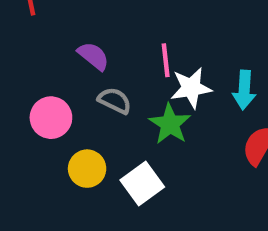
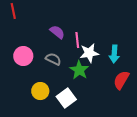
purple semicircle: (93, 56) -> (57, 32), moved
pink circle: (51, 118) -> (23, 56), moved

